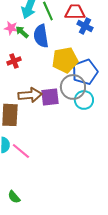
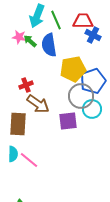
red cross: (14, 61) -> (26, 85), moved
brown arrow: (30, 95) -> (38, 104), turned 40
purple square: (50, 97) -> (68, 121), moved

